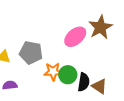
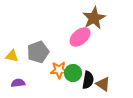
brown star: (100, 27) -> (94, 18), moved
gray pentagon: (31, 53) -> (38, 52), turned -30

